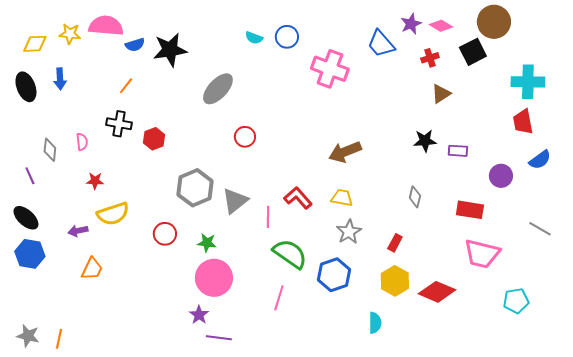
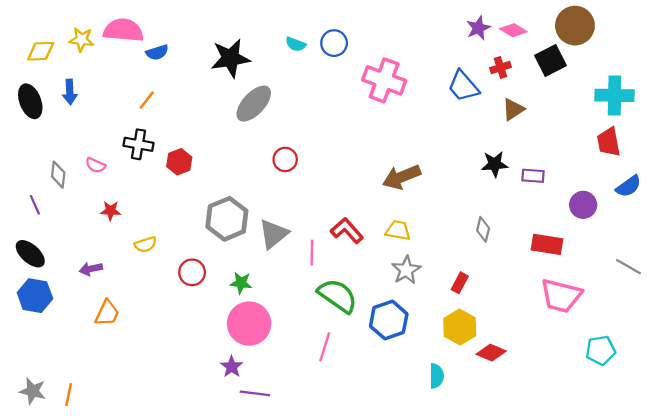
blue trapezoid: (381, 44) -> (463, 86), moved
black star: (170, 50) -> (230, 58), moved
pink semicircle: (82, 142) -> (95, 165), turned 120
yellow semicircle: (113, 214) -> (145, 244), moved, size x0.6
red diamond: (437, 292) -> (491, 353), moved, size x0.7

